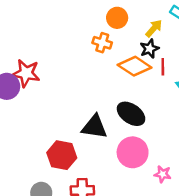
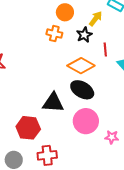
black star: (150, 49) -> (84, 35), moved
orange diamond: (135, 66) -> (81, 66), moved

